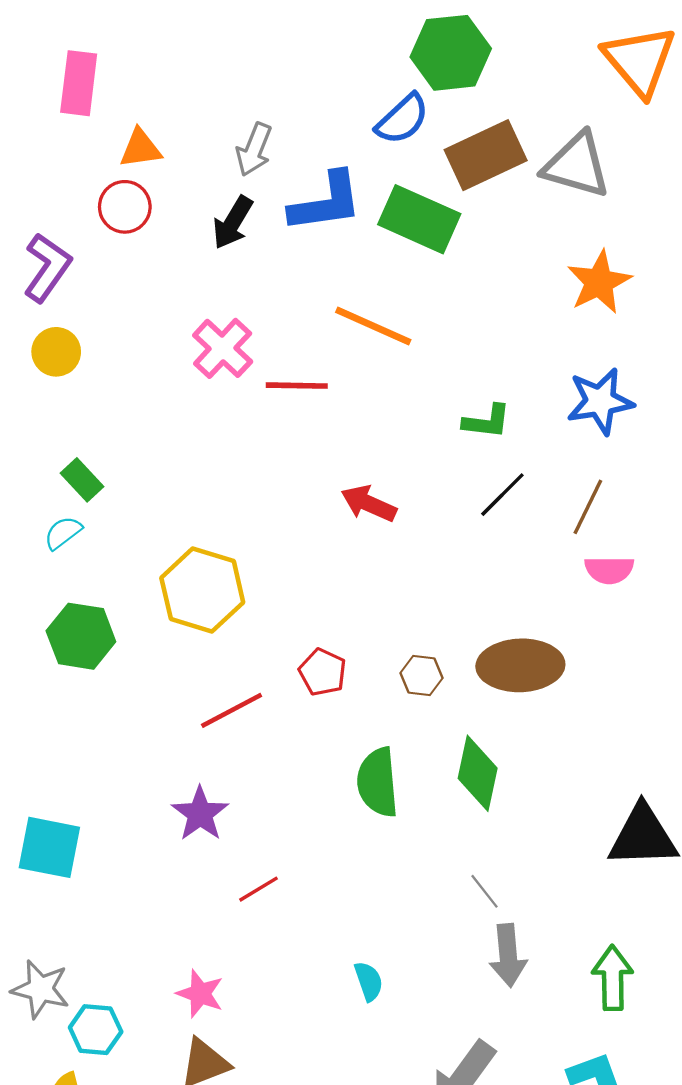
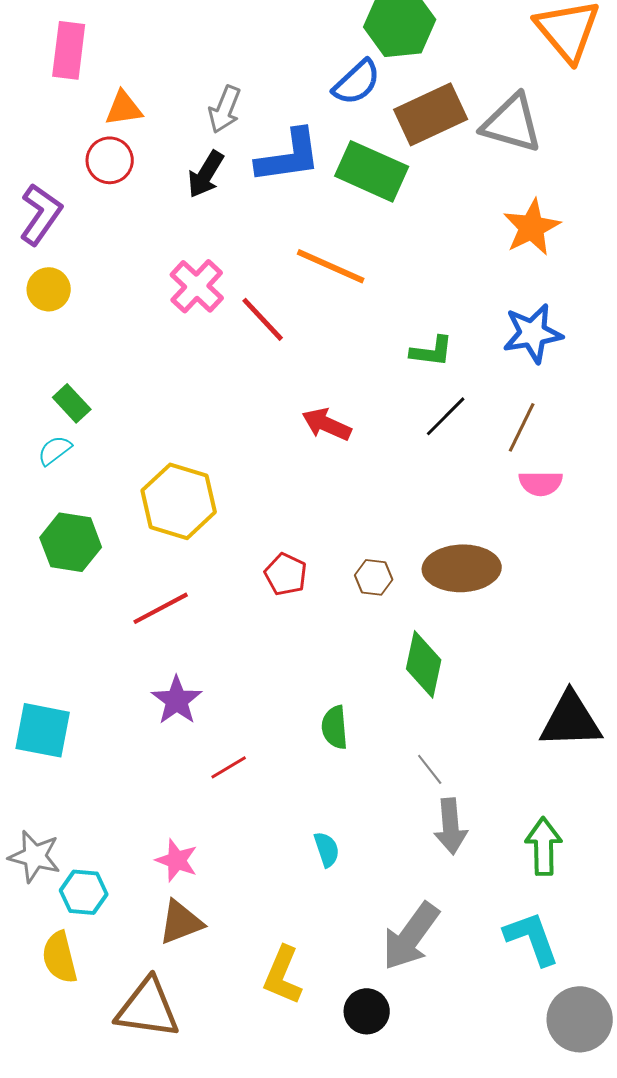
red line: (297, 386) -> (263, 319), turned 46
red line: (232, 710) -> (161, 608), moved
green semicircle: (378, 782) -> (335, 727), moved, size x0.7

